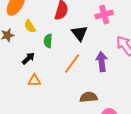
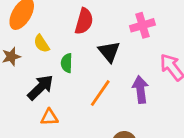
black arrow: (28, 58) -> (41, 87), size x1.5

